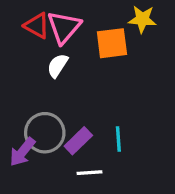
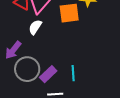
purple arrow: (22, 152) -> (13, 50), moved

